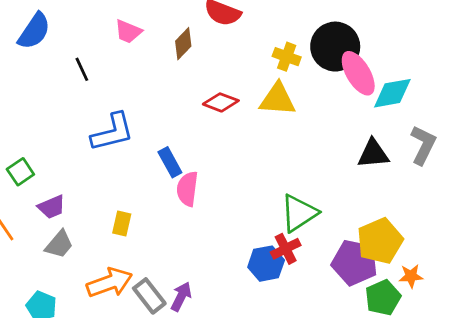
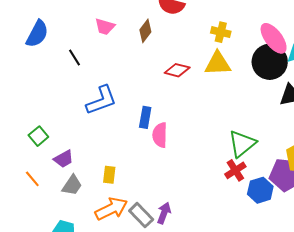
black circle: (335, 47) -> (270, 62), moved
blue rectangle: (170, 162) -> (145, 117), turned 45
yellow rectangle: (122, 224) -> (109, 175), moved
blue hexagon: (266, 264) -> (260, 190), moved

